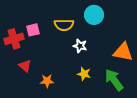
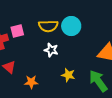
cyan circle: (94, 15) -> (71, 26), moved
white star: (80, 46) -> (51, 50), moved

